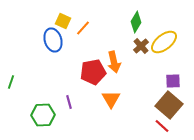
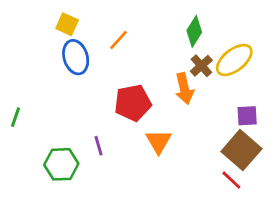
yellow square: (63, 21) -> (67, 24), moved
orange arrow: (114, 62) -> (184, 89), moved

